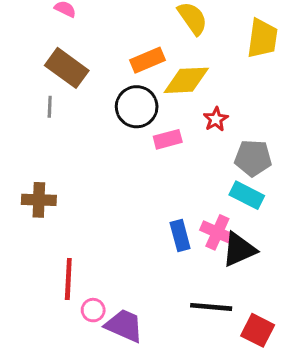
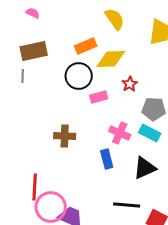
brown rectangle: (67, 68) -> (34, 51), turned -48
brown cross: (39, 200) -> (65, 136), moved
pink cross: (217, 232) -> (120, 133), moved
pink circle: (93, 310) -> (51, 207), size x2.0

